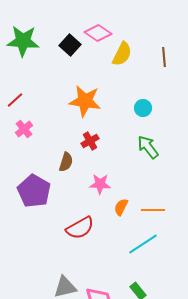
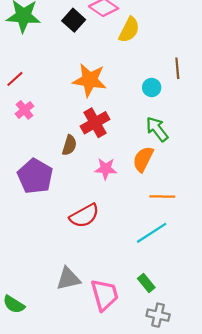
brown line: (164, 57) -> (177, 68), moved
red cross: (90, 141) -> (95, 123), size x1.5
orange semicircle: (121, 207) -> (143, 159), moved, size x1.4

